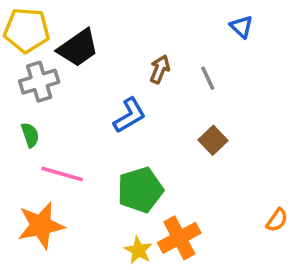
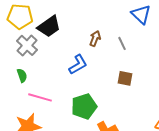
blue triangle: (241, 27) -> (141, 14), size x1.5
gray cross: (39, 82) -> (27, 45), turned -30
brown square: (213, 140) -> (125, 78), turned -35

